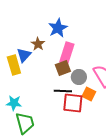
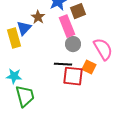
pink rectangle: (67, 53) -> (67, 26), turned -40
brown square: (63, 68) -> (78, 11), moved
gray circle: (79, 77) -> (73, 44), moved

